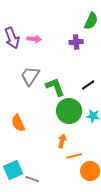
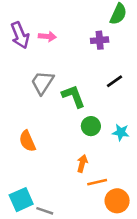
black line: (88, 85) -> (115, 81), moved
green circle: (69, 111) -> (91, 126), size x0.6

